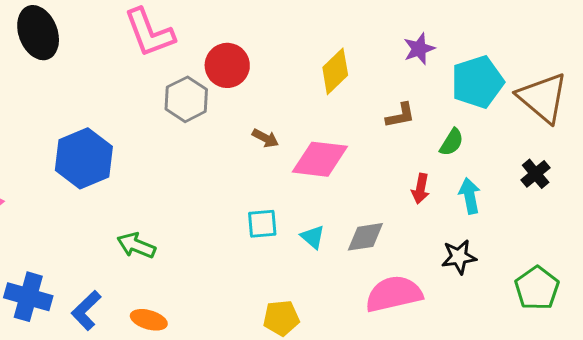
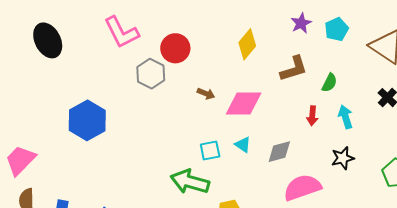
cyan pentagon: (477, 82) -> (337, 29), moved, size x0.7
brown L-shape: (400, 115) -> (294, 69), size x1.4
cyan triangle: (313, 237) -> (243, 145), moved
green arrow: (136, 245) -> (190, 182), moved, size x1.5

